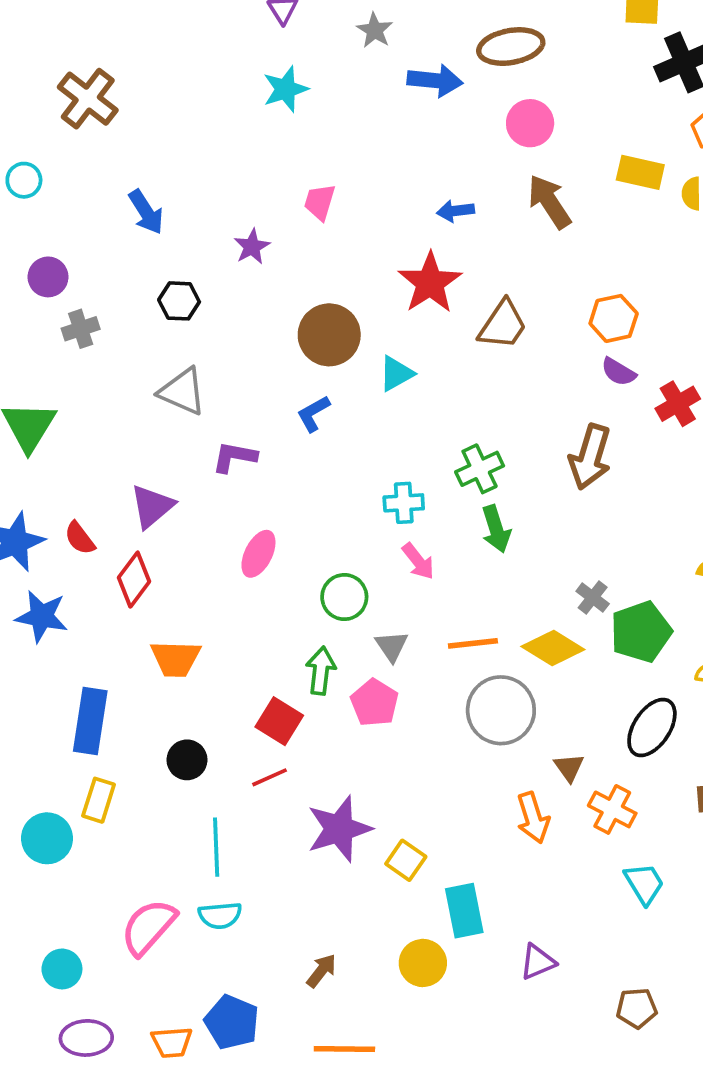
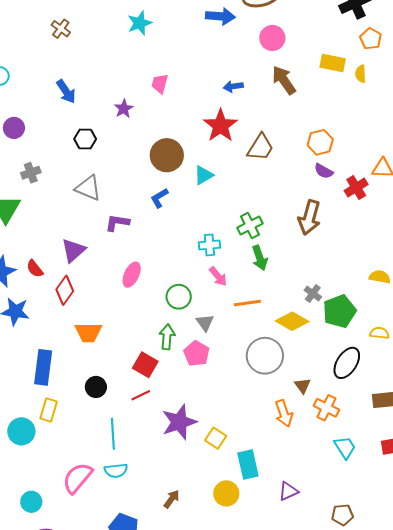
brown cross: (88, 99) -> (61, 29), moved, size x0.6
gray cross: (81, 329) -> (31, 173), moved
orange line: (473, 643) -> (247, 303), moved

